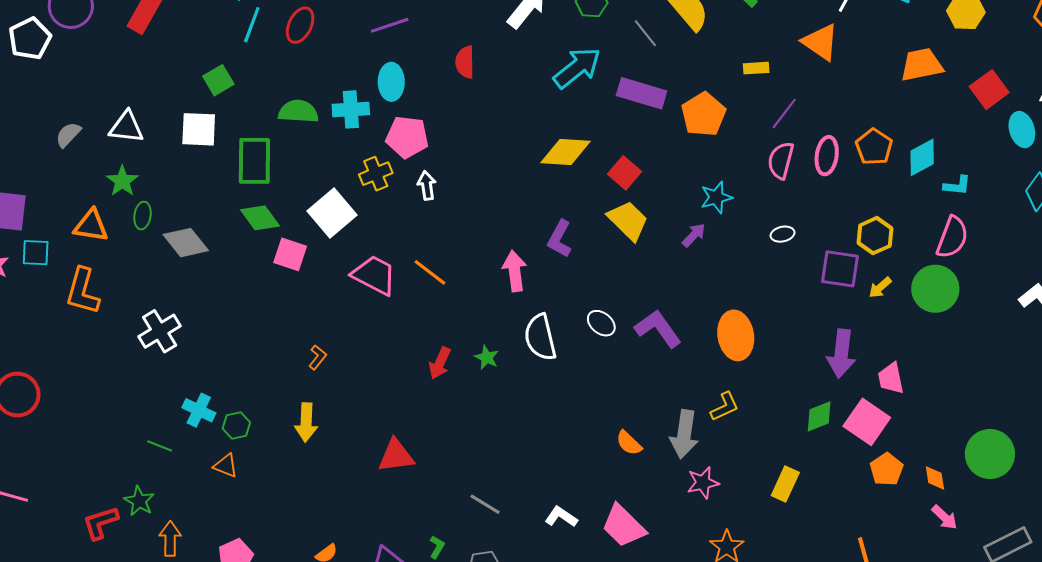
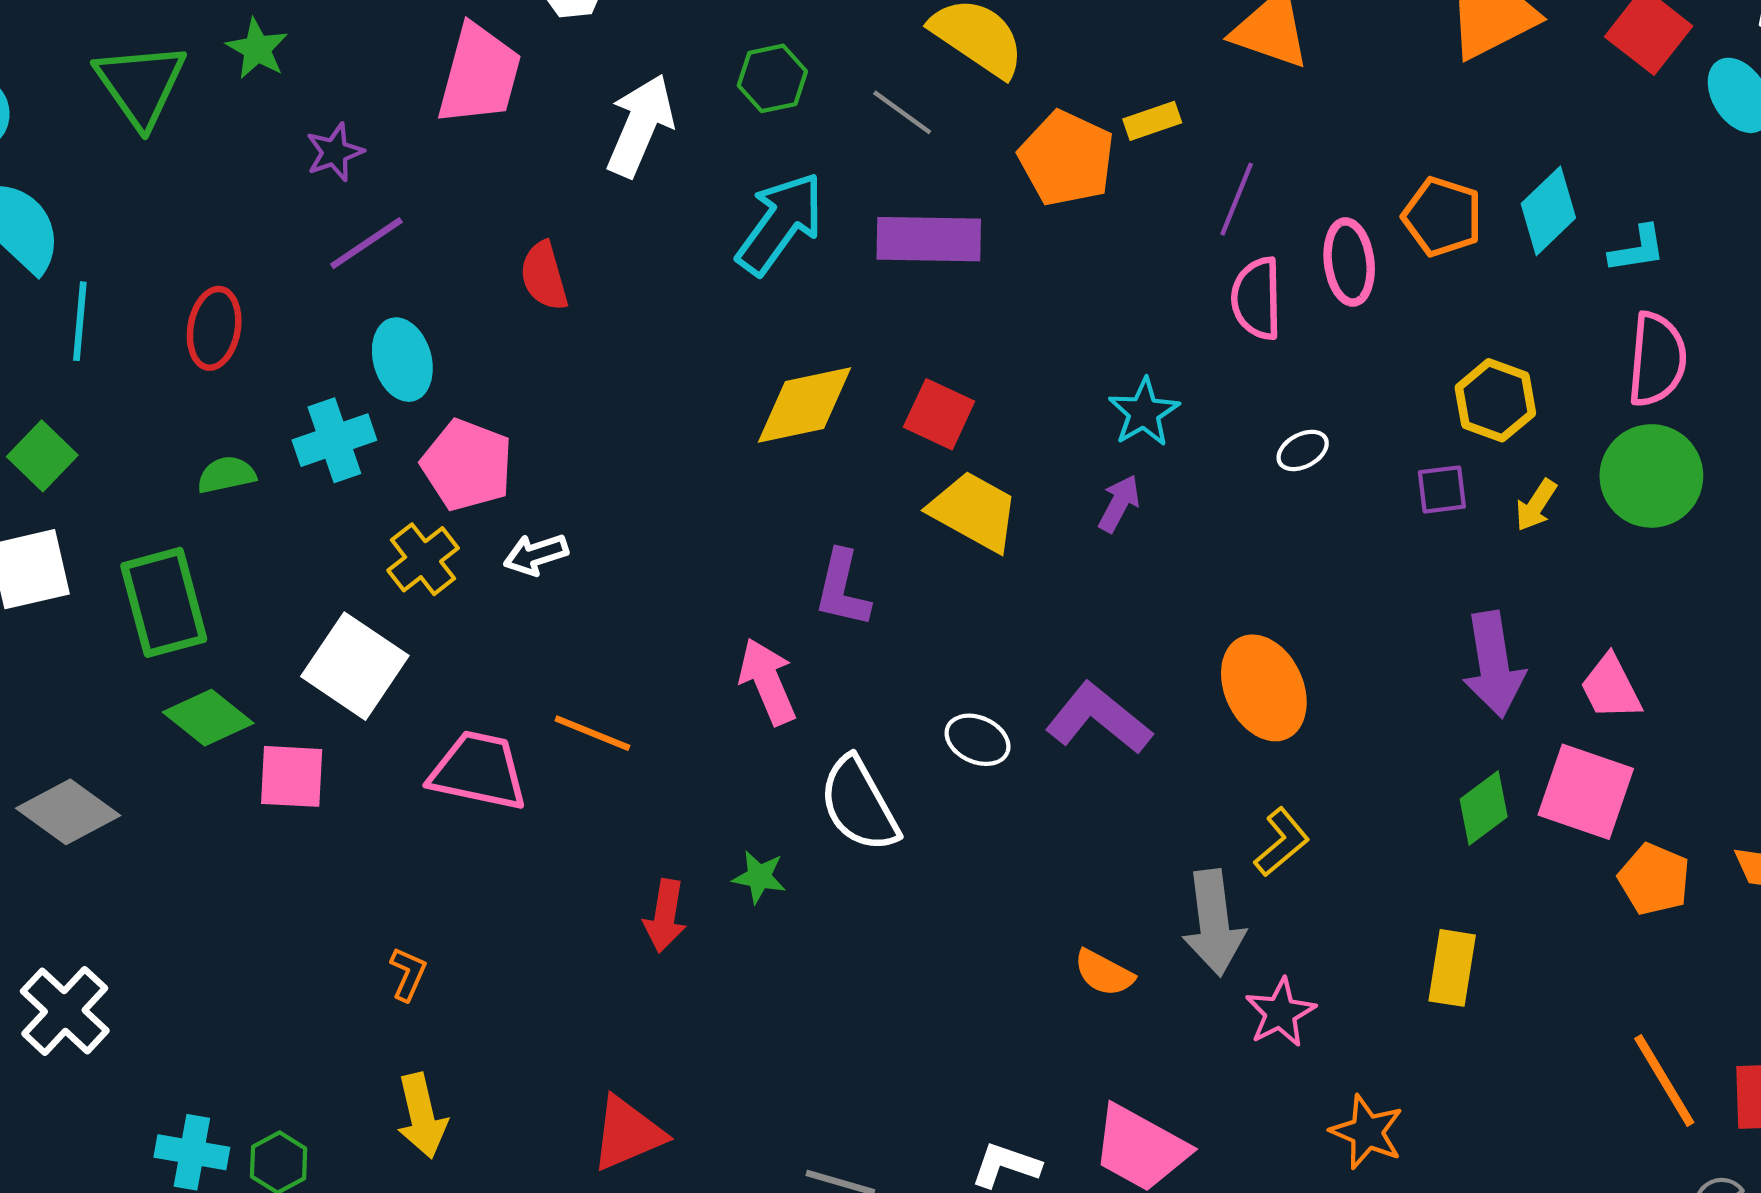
red ellipse: (300, 25) -> (214, 328), moved
green semicircle: (298, 111) -> (226, 475), size x0.7
orange pentagon: (704, 114) -> (1067, 158), moved
pink pentagon: (407, 137) -> (467, 465), turned 30
white arrow: (427, 186) -> (536, 554), turned -84
purple square: (840, 269) -> (1442, 489), size x0.6

